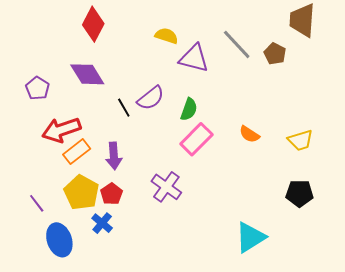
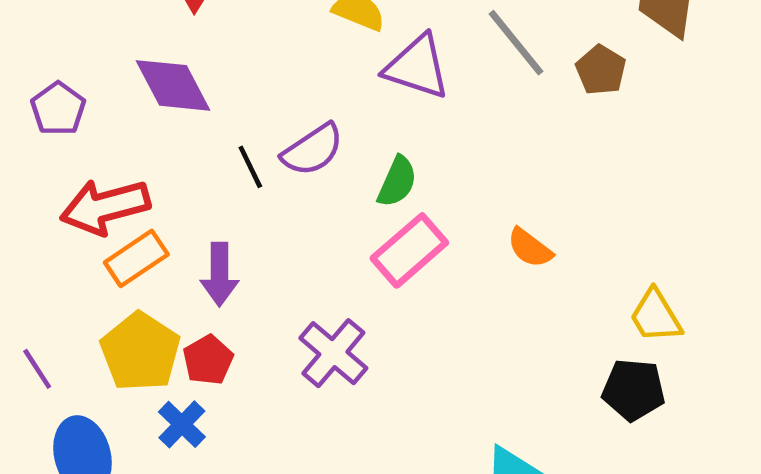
yellow trapezoid: (301, 140) -> (656, 316), moved, turned 72

